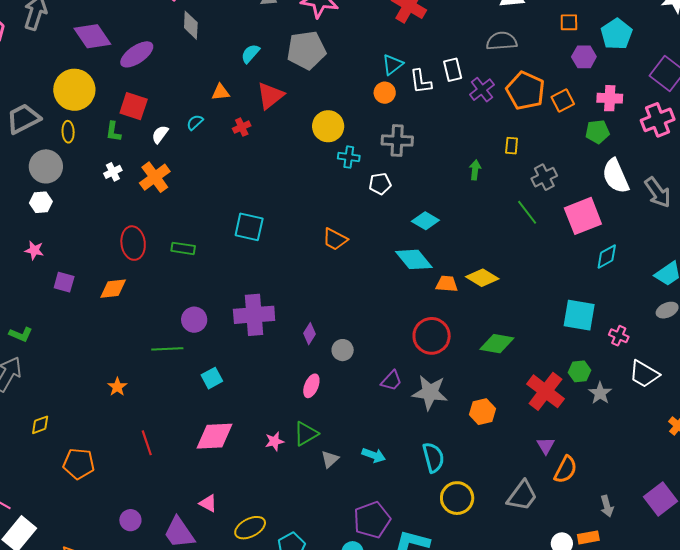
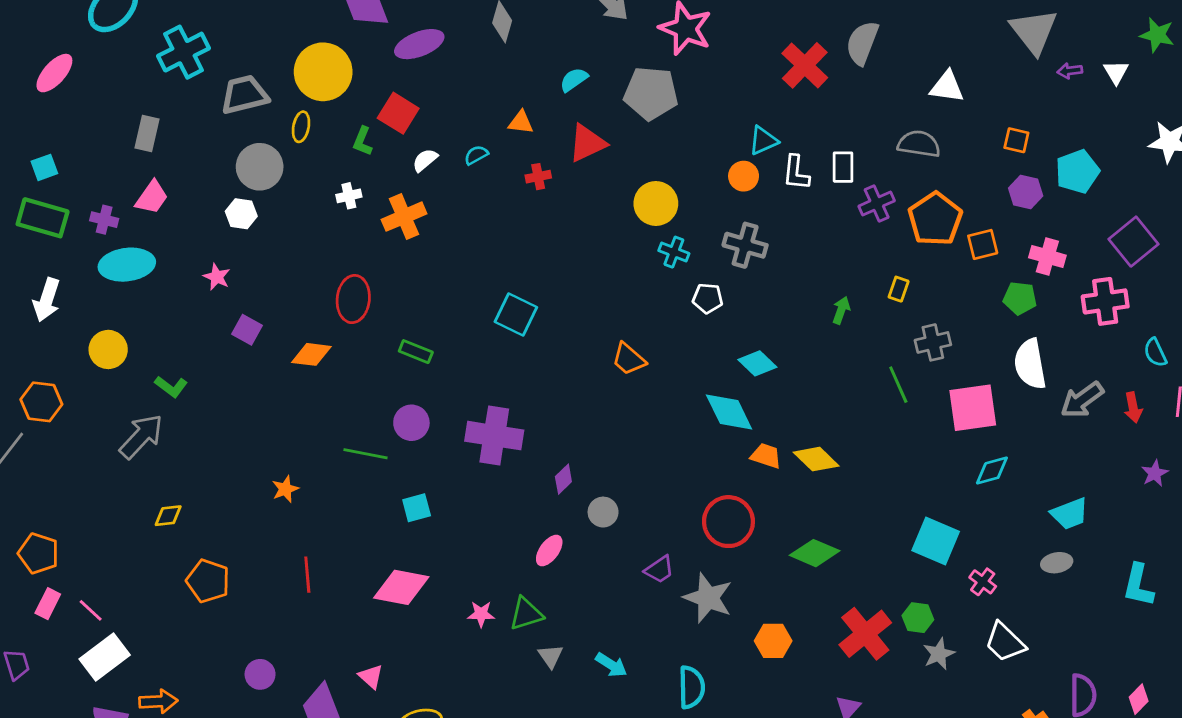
gray arrow: (658, 192) -> (1082, 400), turned 76
green rectangle: (183, 248) -> (416, 352), moved
gray triangle: (330, 459) -> (550, 656), turned -36

